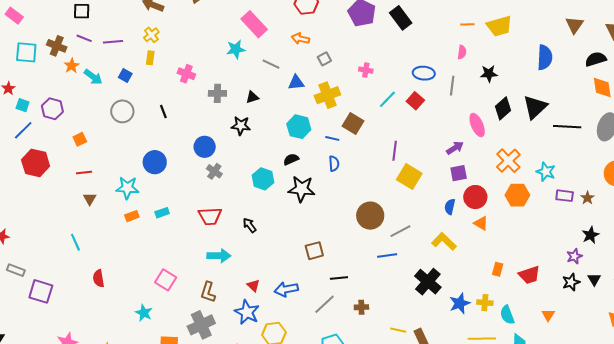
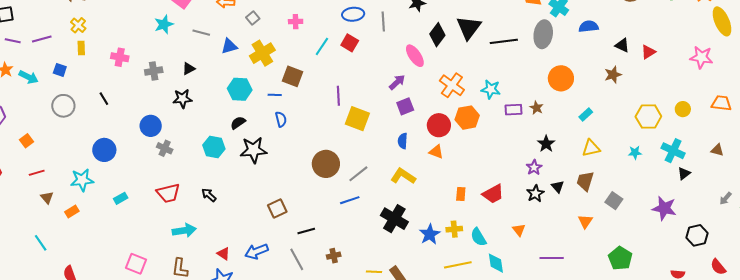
red circle: (475, 197) -> (439, 125), moved
orange rectangle: (132, 216) -> (72, 212), moved
gray line: (325, 304) -> (297, 259), turned -65

